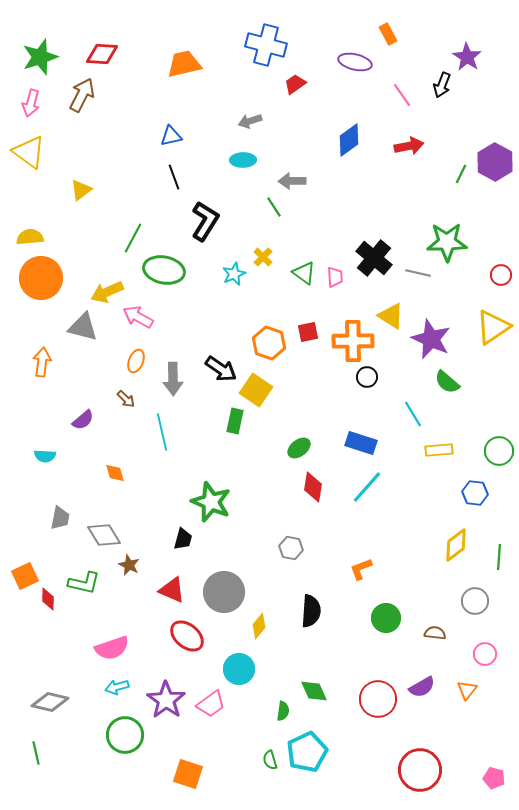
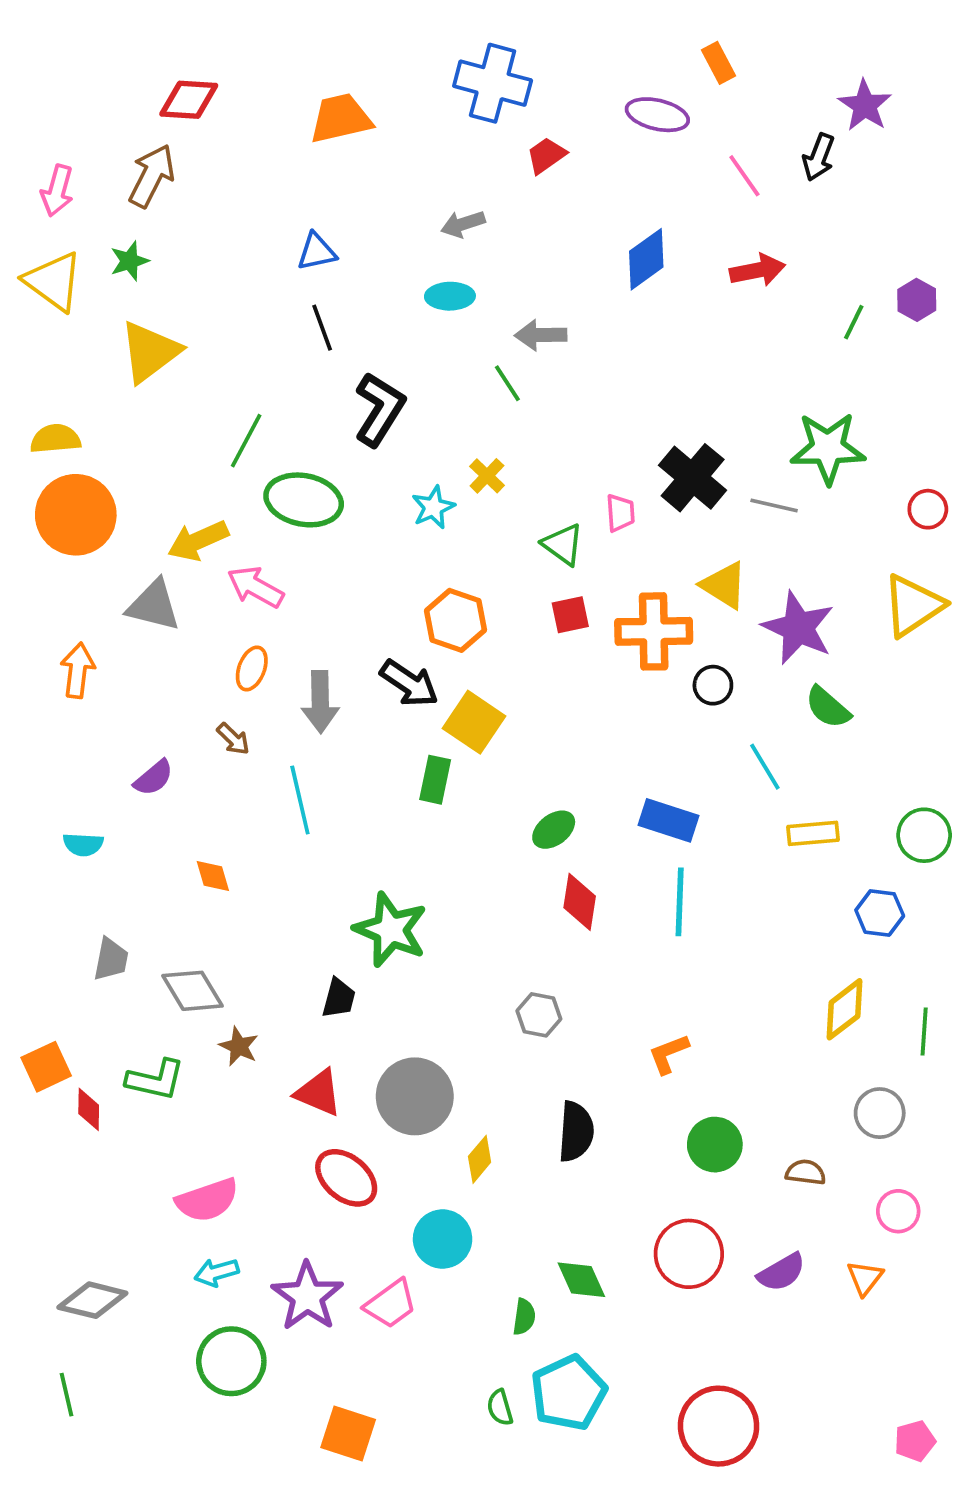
green star: (40, 57) -> (129, 261), moved, size x0.6
purple hexagon: (495, 162) -> (917, 300), size x0.6
yellow triangle: (81, 190) -> (150, 352), size x1.6
green triangle: (304, 273) -> (563, 544), moved
orange hexagon: (269, 343) -> (455, 620), moved
black circle: (367, 377) -> (713, 685), moved
cyan line: (367, 487) -> (680, 902), turned -39
red circle: (378, 699) -> (689, 1254), moved
red circle: (420, 770) -> (719, 1426), moved
pink pentagon: (494, 778) -> (915, 1441), turned -30

